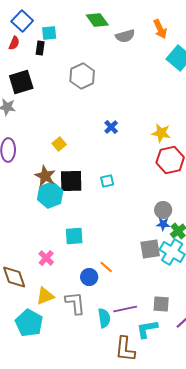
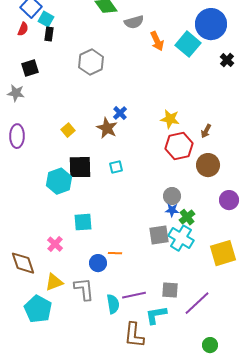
orange arrow: (160, 29) -> (157, 41), moved
cyan square: (49, 33) -> (46, 19), moved, turned 35
black square: (21, 82) -> (30, 68), size x0.7
brown star: (45, 176) -> (107, 128), moved
orange line: (106, 267) -> (115, 253), turned -40

